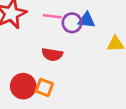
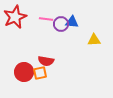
red semicircle: (52, 54) -> (46, 61), moved
orange square: (44, 87) -> (40, 73), turned -32

